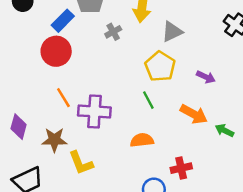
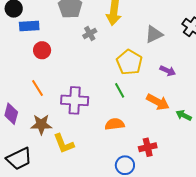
blue rectangle: (63, 21) -> (29, 26), moved, turned 42
gray triangle: (172, 32) -> (154, 34), moved
red circle: (56, 51) -> (42, 50), size x0.7
orange line: (63, 98) -> (38, 88), moved

